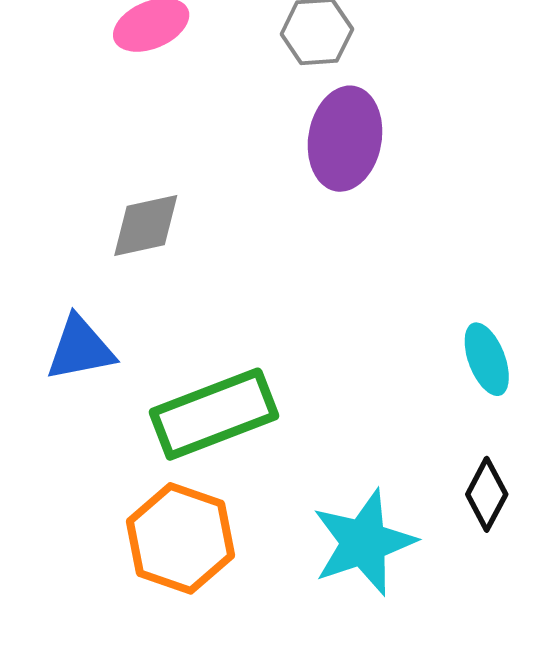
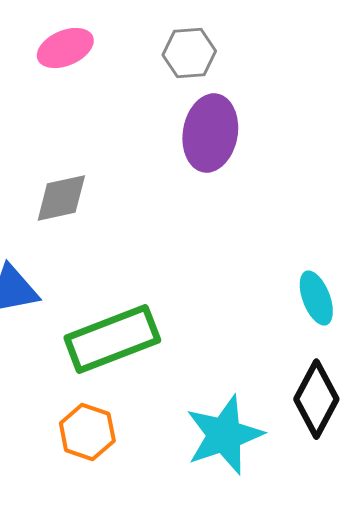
black diamond: (487, 494) -> (316, 399), size x1.4
orange hexagon: (181, 538) -> (87, 432), size x0.7

